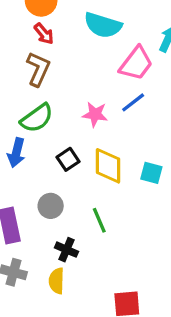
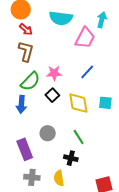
blue line: (133, 102) -> (87, 72), moved
pink star: (95, 114) -> (54, 73), moved
black square: (68, 159) -> (52, 95), moved
black cross: (67, 250) -> (71, 158), moved

